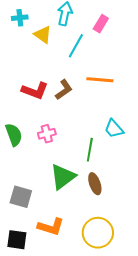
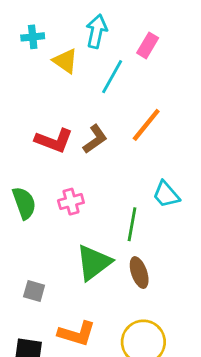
orange line: (100, 80) -> (146, 125), turned -56
gray square: (21, 197) -> (34, 291), size x0.7

